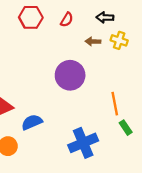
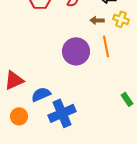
orange line: (115, 104) -> (106, 46), moved
blue cross: (83, 143) -> (62, 113), moved

